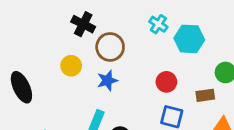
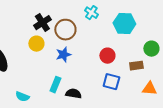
black cross: (83, 24) -> (42, 23), moved, turned 30
cyan cross: (158, 24) -> (91, 13), moved

